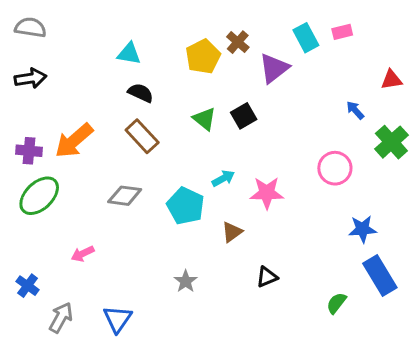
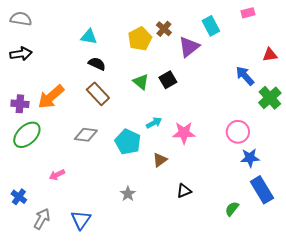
pink rectangle: (342, 32) -> (248, 13), moved
blue arrow: (355, 110) -> (245, 76), size x1.5
pink circle: (335, 168) -> (238, 132), moved

